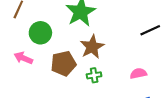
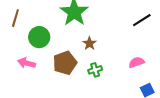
brown star: (92, 47) -> (89, 43), size x0.6

